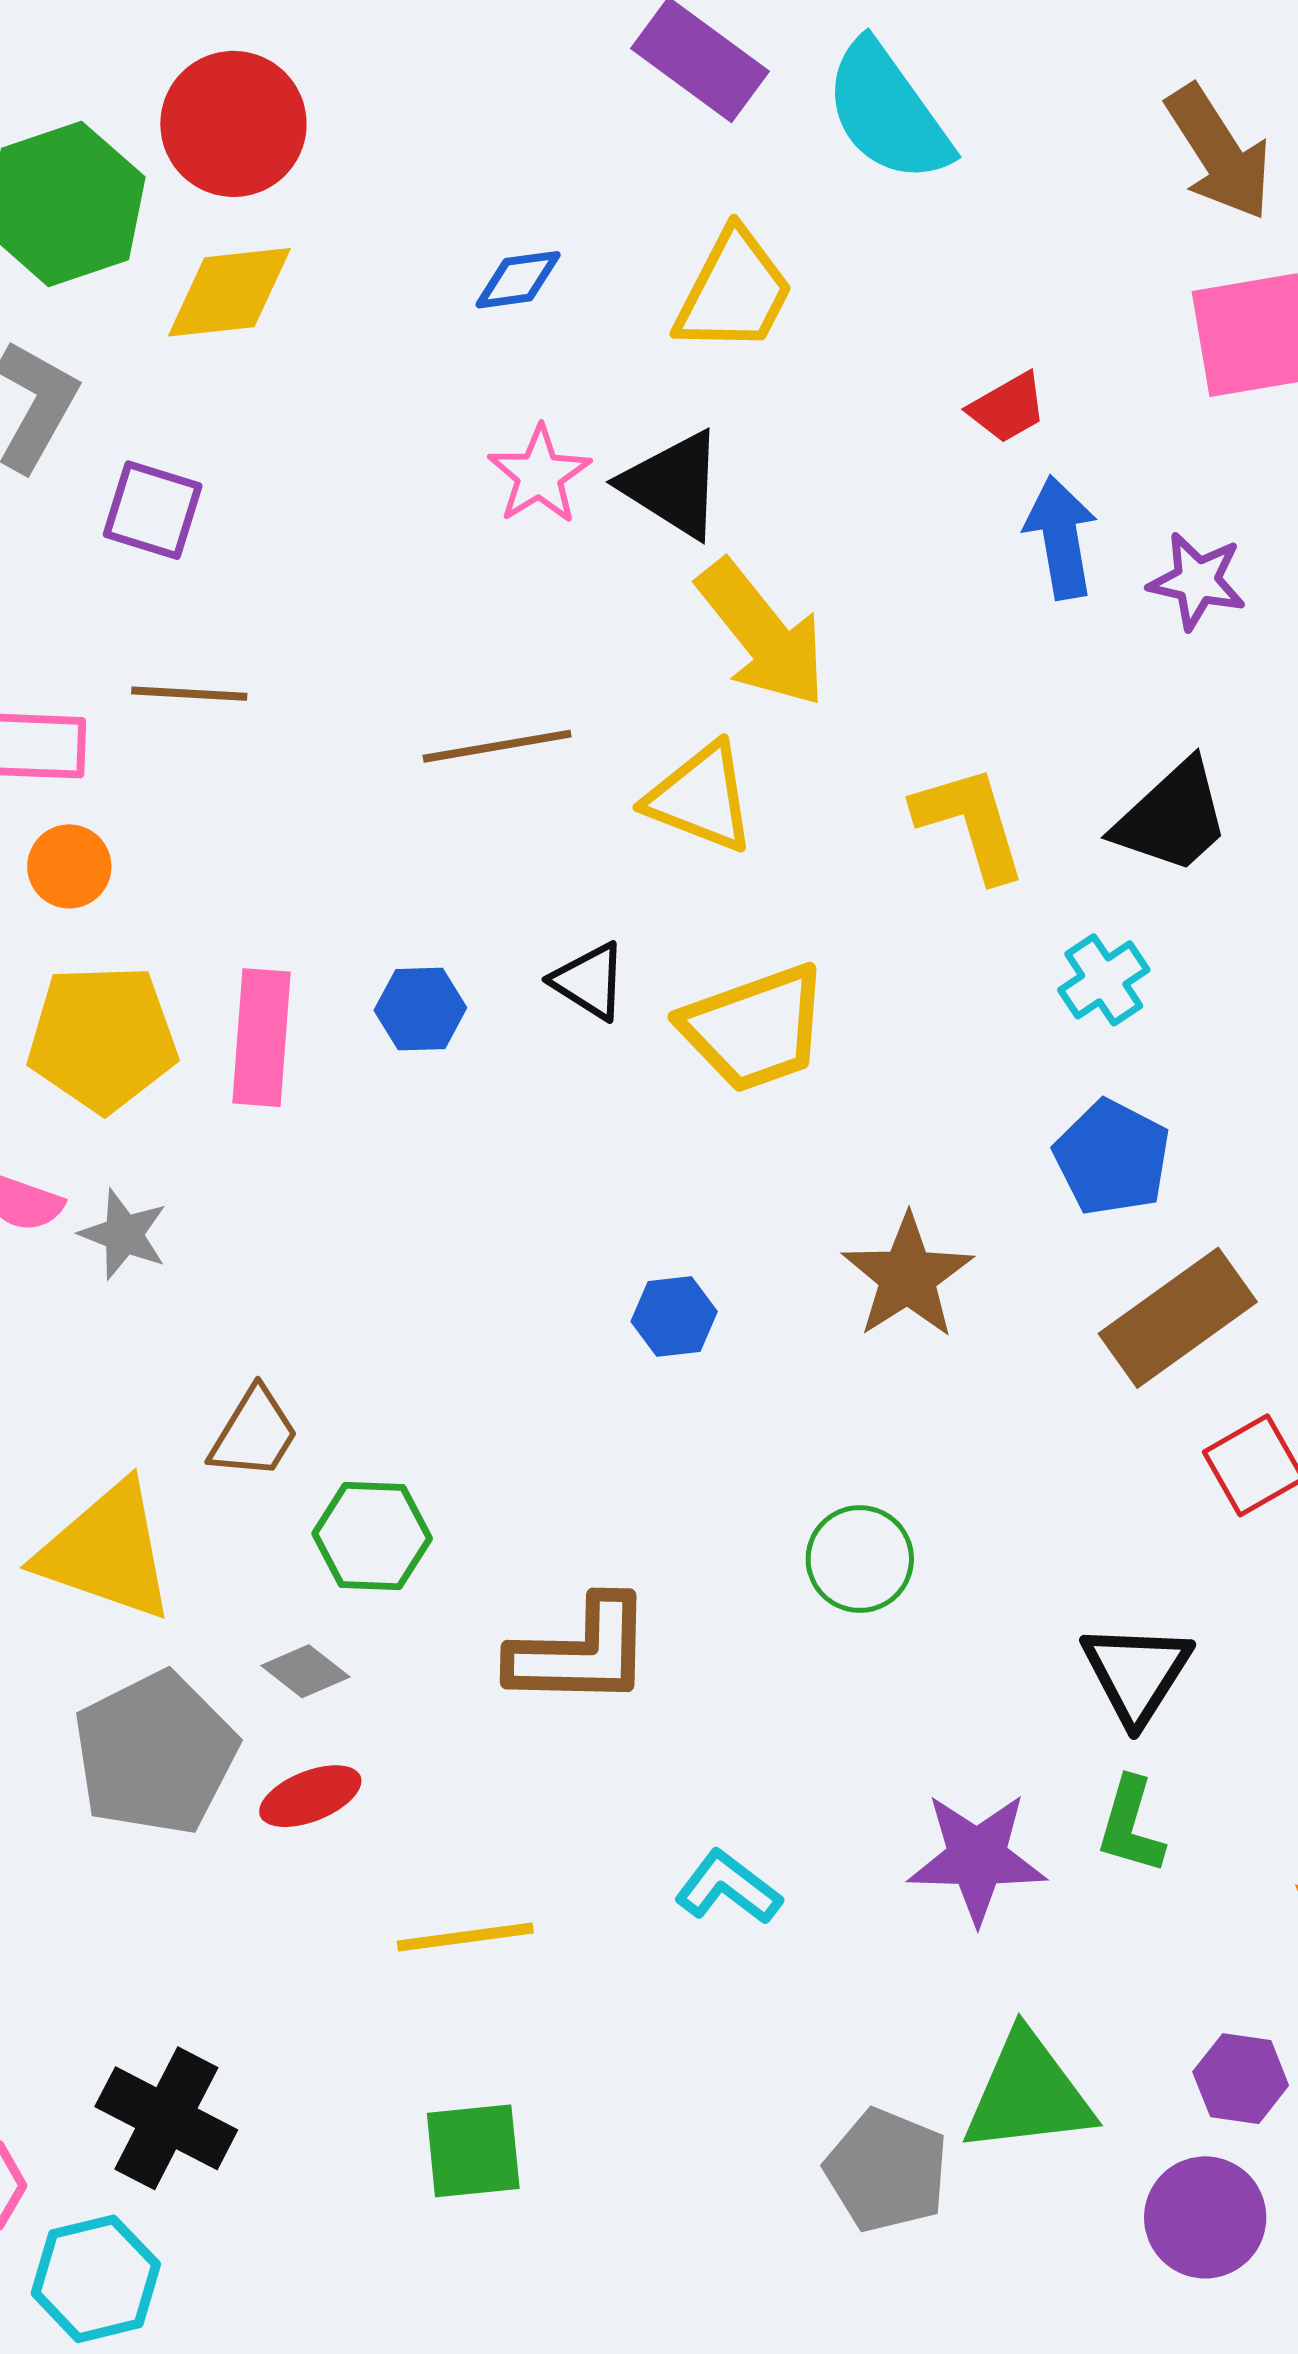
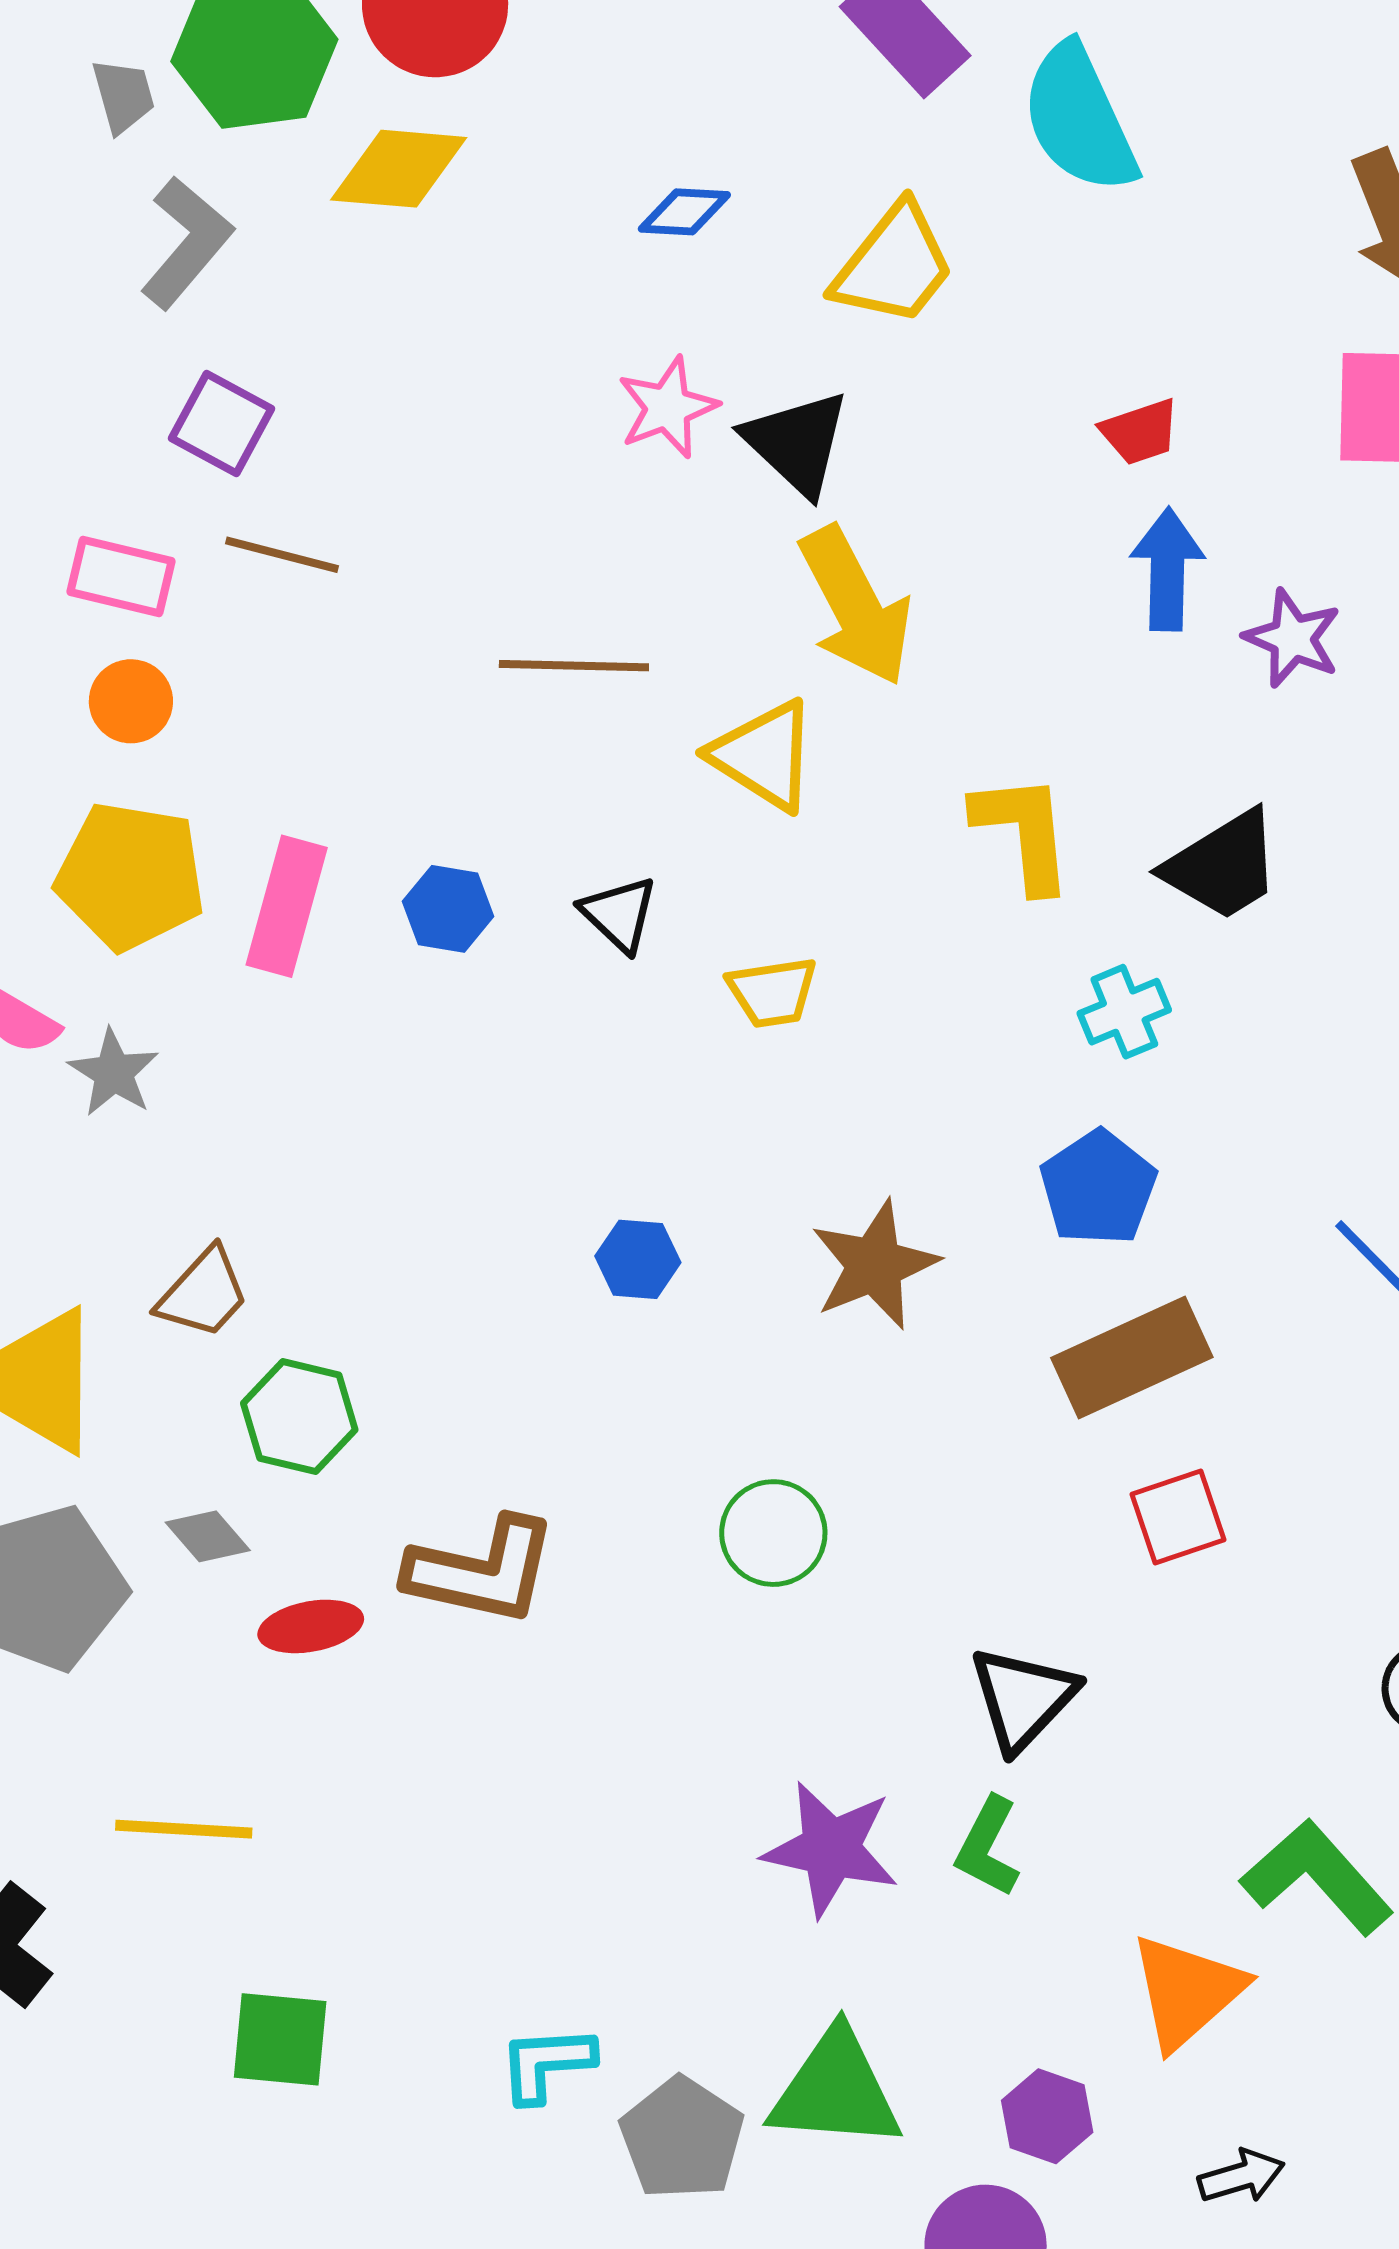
purple square: (153, 510) -> (222, 424), moved
yellow trapezoid: (755, 1028) -> (772, 992), size x0.6
red ellipse: (310, 1796) -> (311, 1626), moved
cyan L-shape: (728, 1888) -> (546, 2064), moved, turned -52
yellow line: (465, 1937) -> (184, 1829), moved

